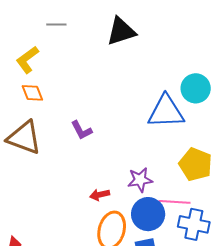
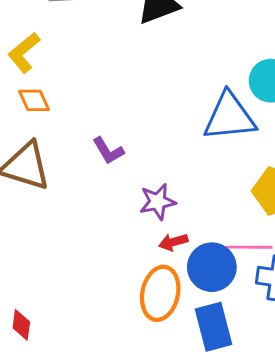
purple star: (140, 180) -> (158, 202), moved
red arrow: (100, 195) -> (173, 242), moved

